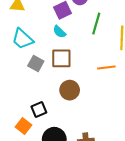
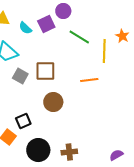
green line: (96, 24) -> (79, 37), turned -75
cyan semicircle: (59, 32) -> (25, 28), moved

